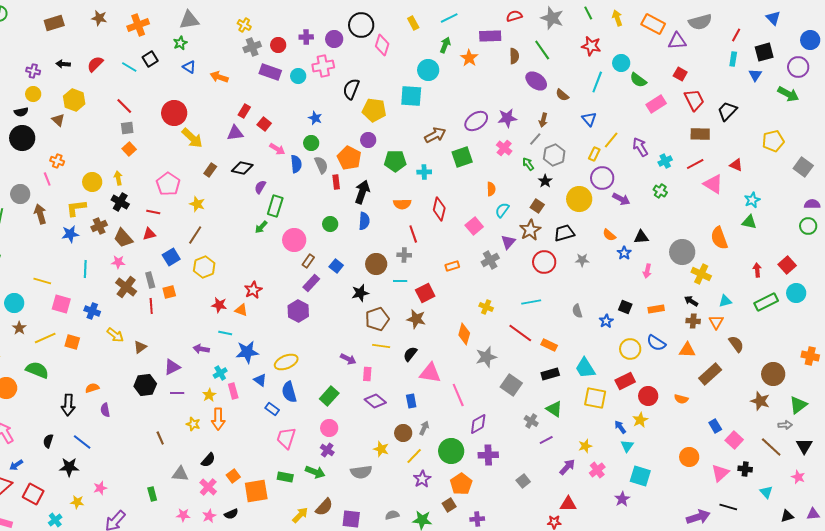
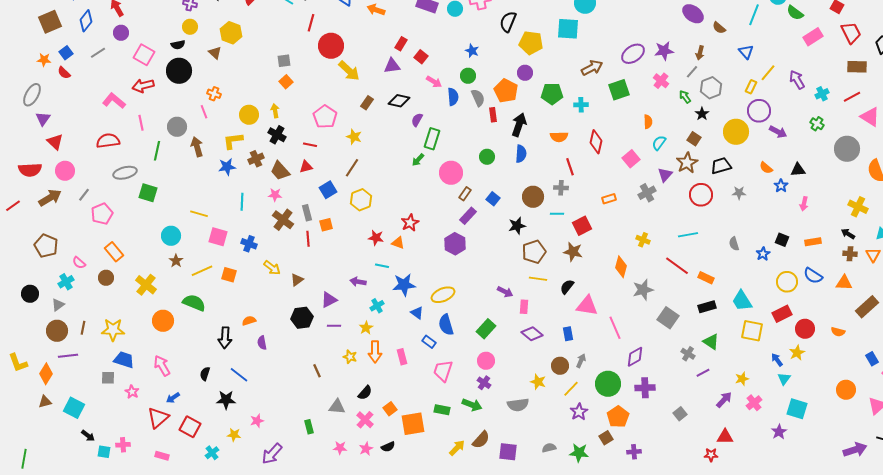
red line: (124, 106) -> (311, 23), moved, turned 60
gray circle: (682, 252) -> (847, 149), moved
pink rectangle: (233, 391) -> (402, 357), moved

